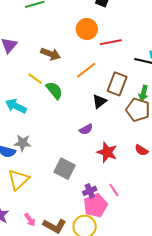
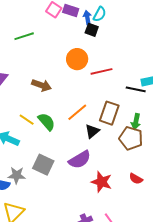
orange line: (86, 70) -> (77, 112), moved
yellow line: (35, 79) -> (27, 120), moved
purple semicircle: (86, 129) -> (80, 160), size x1.6
gray square: (65, 169) -> (43, 165), moved

